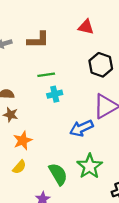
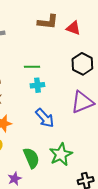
brown L-shape: (38, 40) -> (48, 22), moved
blue arrow: (81, 128) -> (45, 118), moved, turned -115

